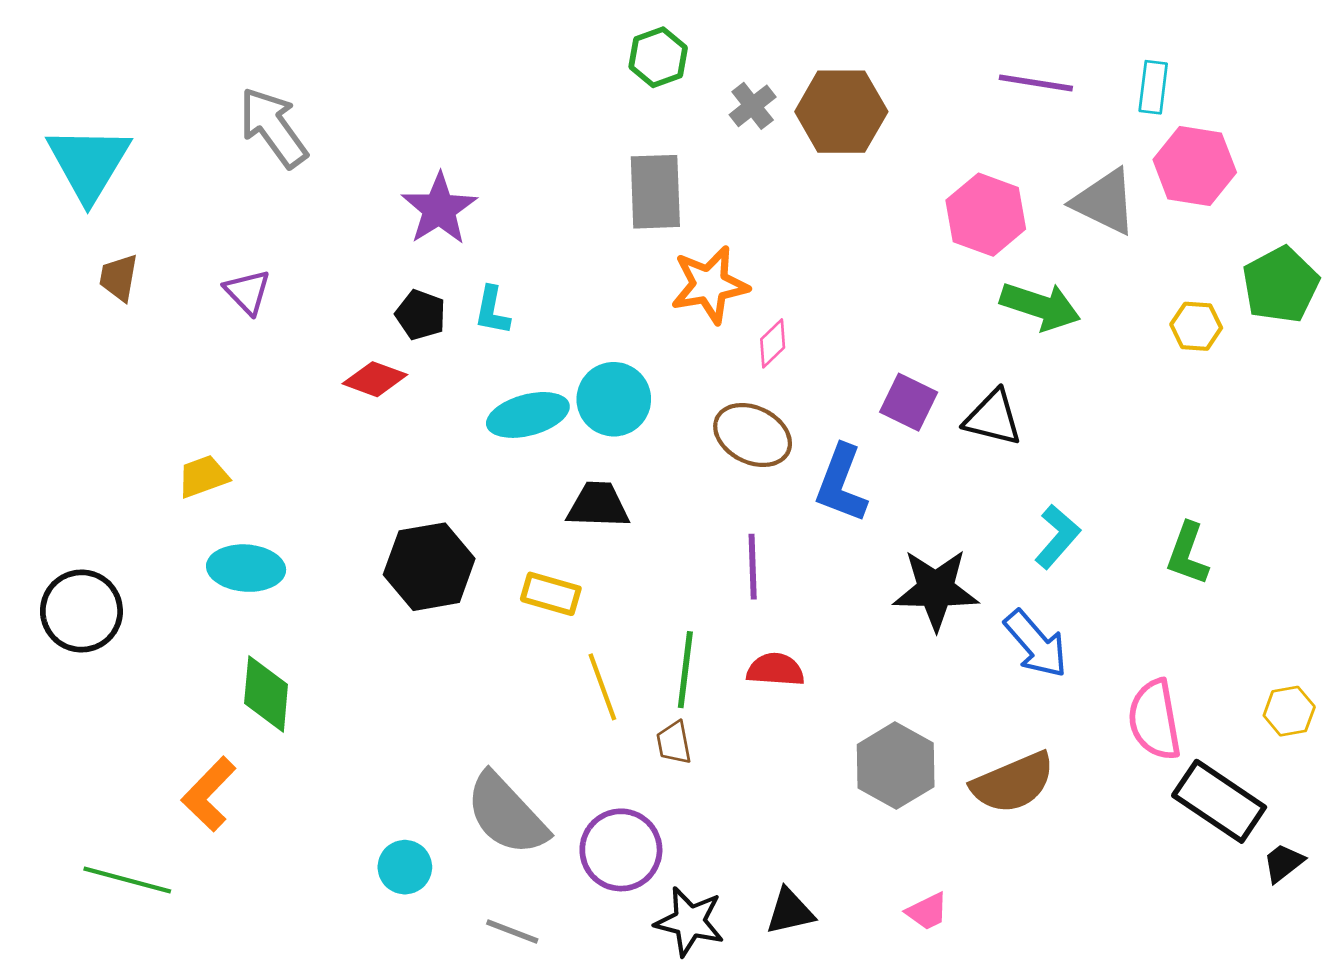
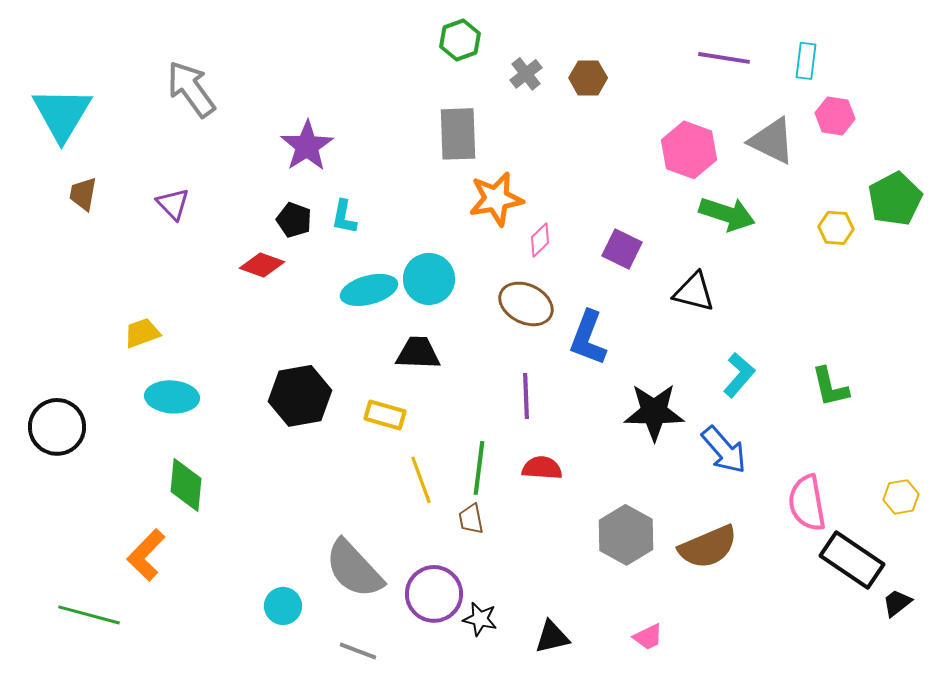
brown hexagon: (841, 112) -> (588, 78), size x0.6
pink hexagon: (1195, 166) -> (835, 116), size x0.7
purple square: (909, 402) -> (622, 249), moved
green L-shape: (1188, 554) -> (830, 387), turned -33
black star: (690, 921) -> (480, 619), moved, size x0.7

